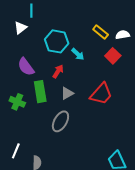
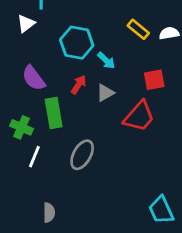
red square: (113, 56) -> (154, 80), moved, turned 35
gray triangle: (67, 93) -> (105, 93), moved
white line: (16, 151) -> (34, 157), moved

